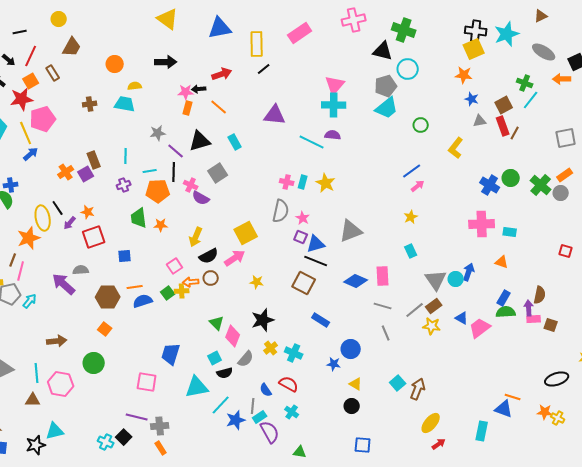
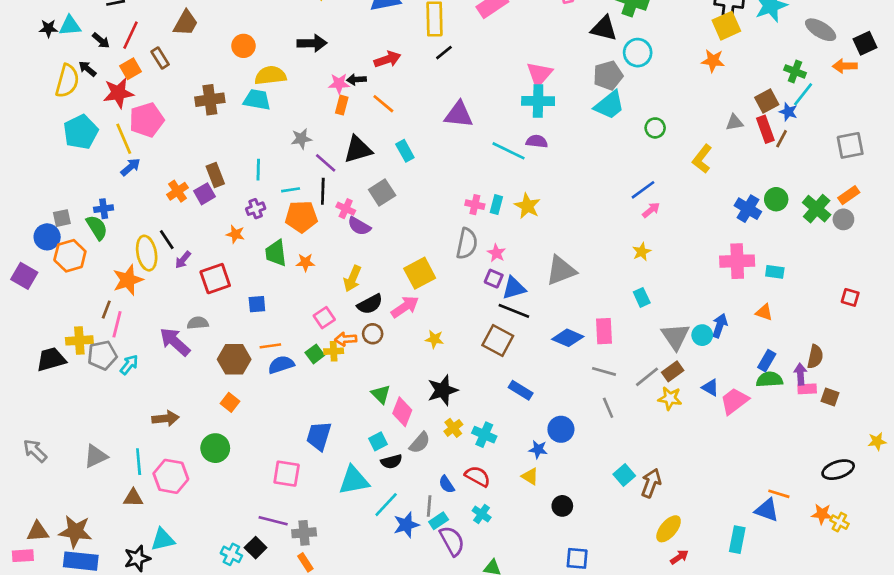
yellow semicircle: (135, 86) -> (270, 75), size x1.6
blue star: (472, 99) -> (788, 112), moved
brown cross: (90, 104) -> (210, 100), size x1.5
orange star: (88, 212) -> (235, 234), moved
yellow triangle: (356, 384) -> (530, 476), moved

